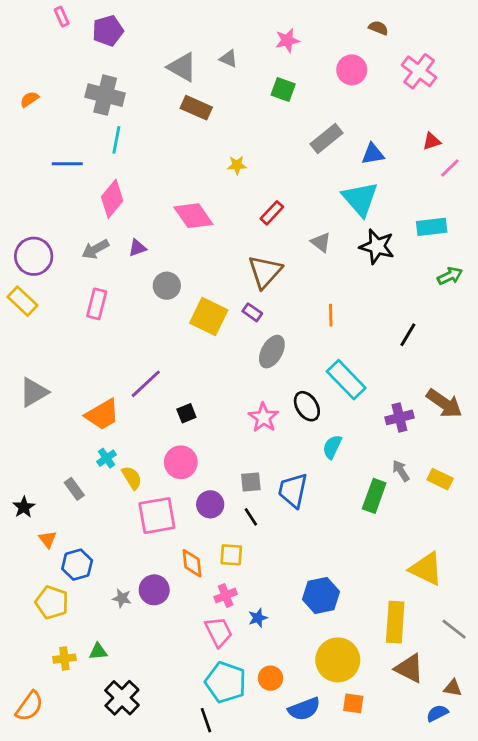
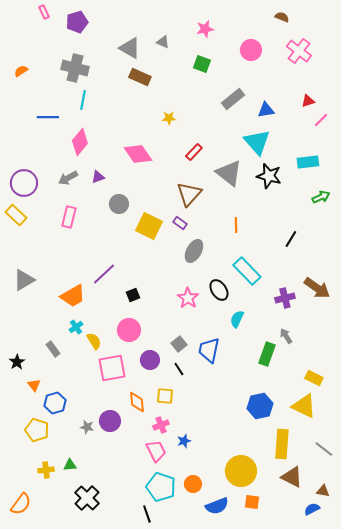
brown semicircle: (378, 28) -> (282, 17), moved
gray triangle: (321, 242) -> (229, 173), size x1.8
yellow rectangle: (440, 479) -> (314, 378), moved
gray square: (251, 482) -> (179, 344), turned -35
blue hexagon: (321, 595) -> (260, 406), moved

